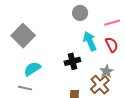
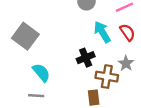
cyan semicircle: (32, 69) -> (41, 73), turned 90
brown cross: (100, 85) -> (107, 77), moved, turned -30

